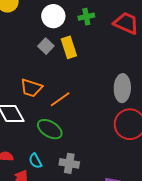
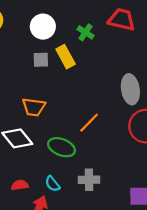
green cross: (86, 17) -> (85, 32), moved, turned -35
gray square: (46, 46) -> (41, 60), turned -35
orange line: (60, 99) -> (89, 123), moved

